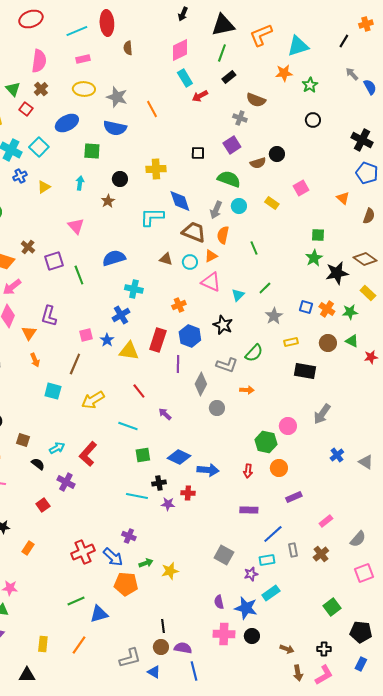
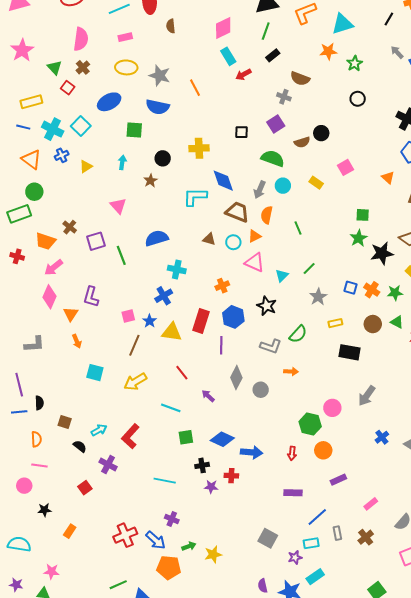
brown line: (75, 364) -> (134, 345), moved
gray diamond: (201, 384) -> (236, 378), moved
cyan line: (137, 496) -> (165, 481), moved

